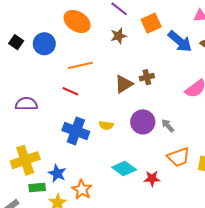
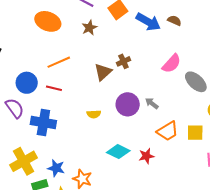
blue circle: (44, 44) -> (27, 83), moved
purple semicircle: (26, 104) -> (15, 108), turned 65
blue cross: (76, 131) -> (43, 123), moved

